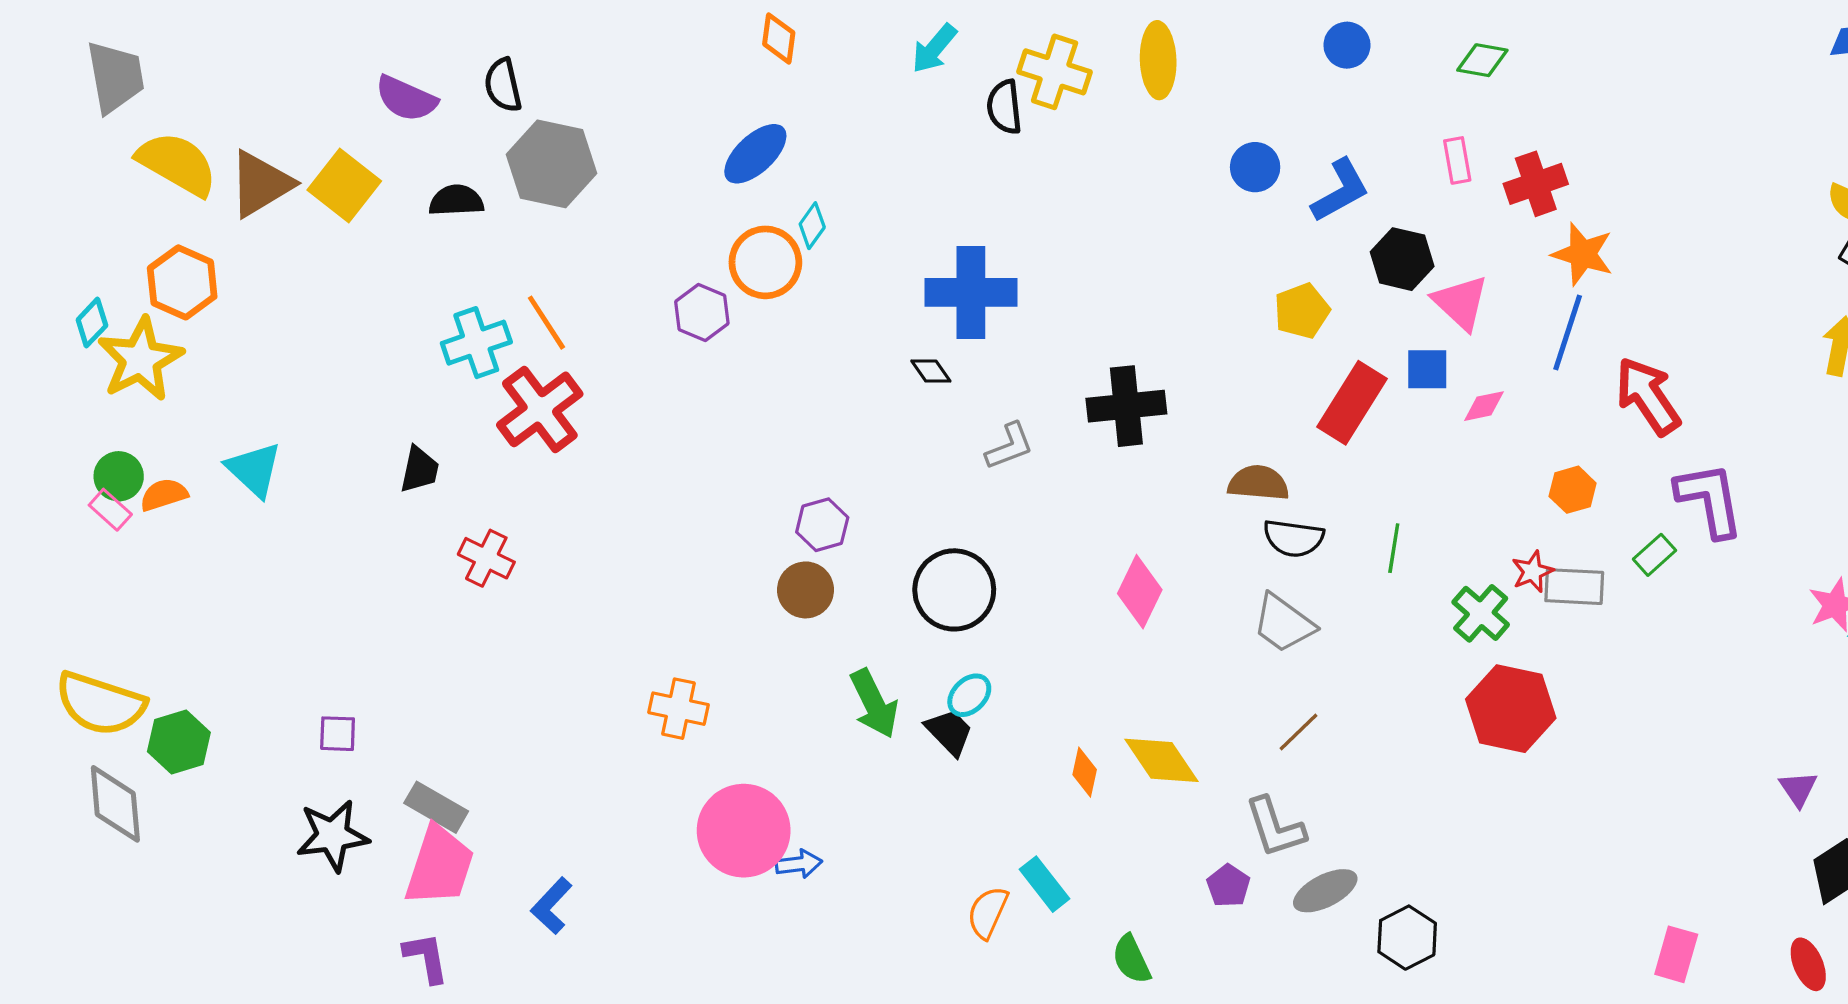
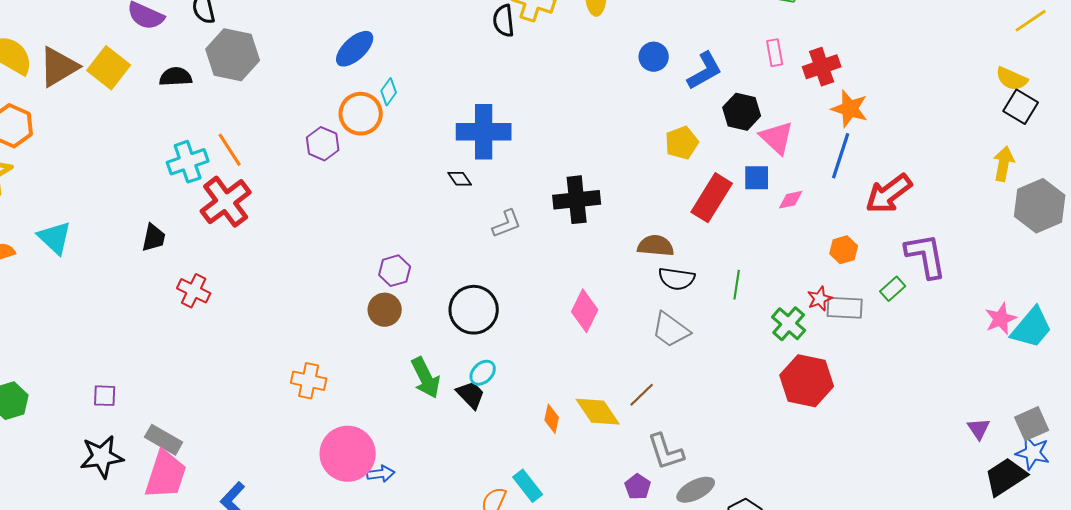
red arrow: (1648, 396) -> (889, 194), turned -93
brown line: (1299, 732) -> (642, 395), moved

